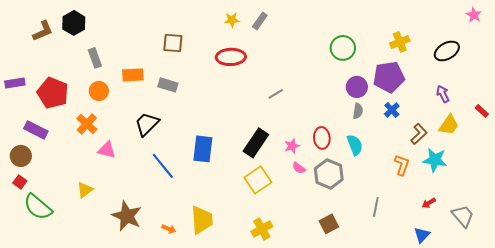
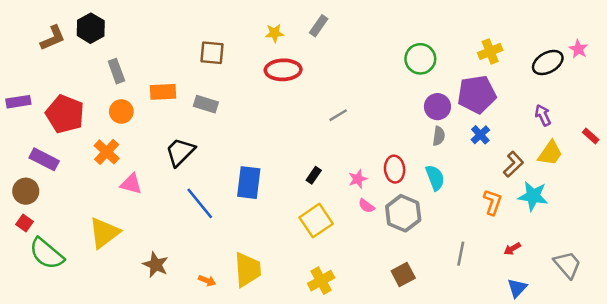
pink star: (474, 15) -> (578, 49), moved
yellow star: (232, 20) -> (274, 33), moved
black rectangle: (256, 143) -> (314, 175), size x0.5
yellow triangle: (85, 190) -> (104, 233), size x1.6
red arrow: (429, 203) -> (512, 249), moved
brown star: (127, 216) -> (156, 265), size x0.7

